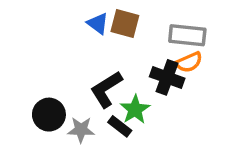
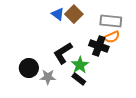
brown square: (125, 23) -> (74, 14), turned 30
black rectangle: (120, 126) -> (79, 79), moved

